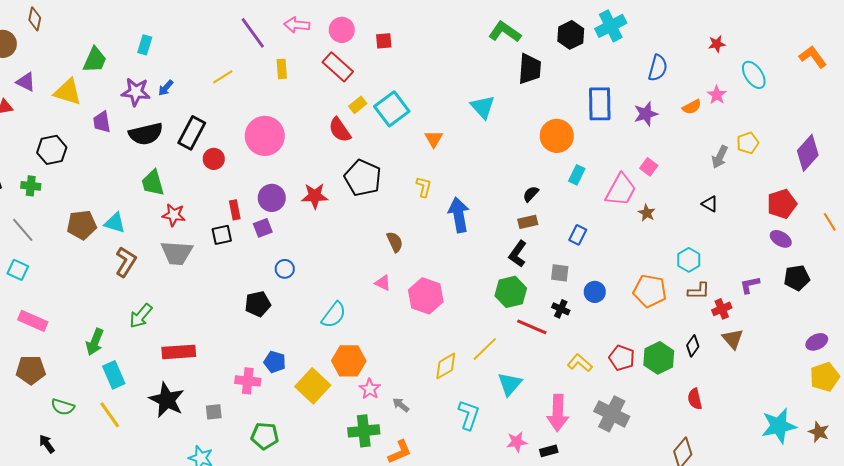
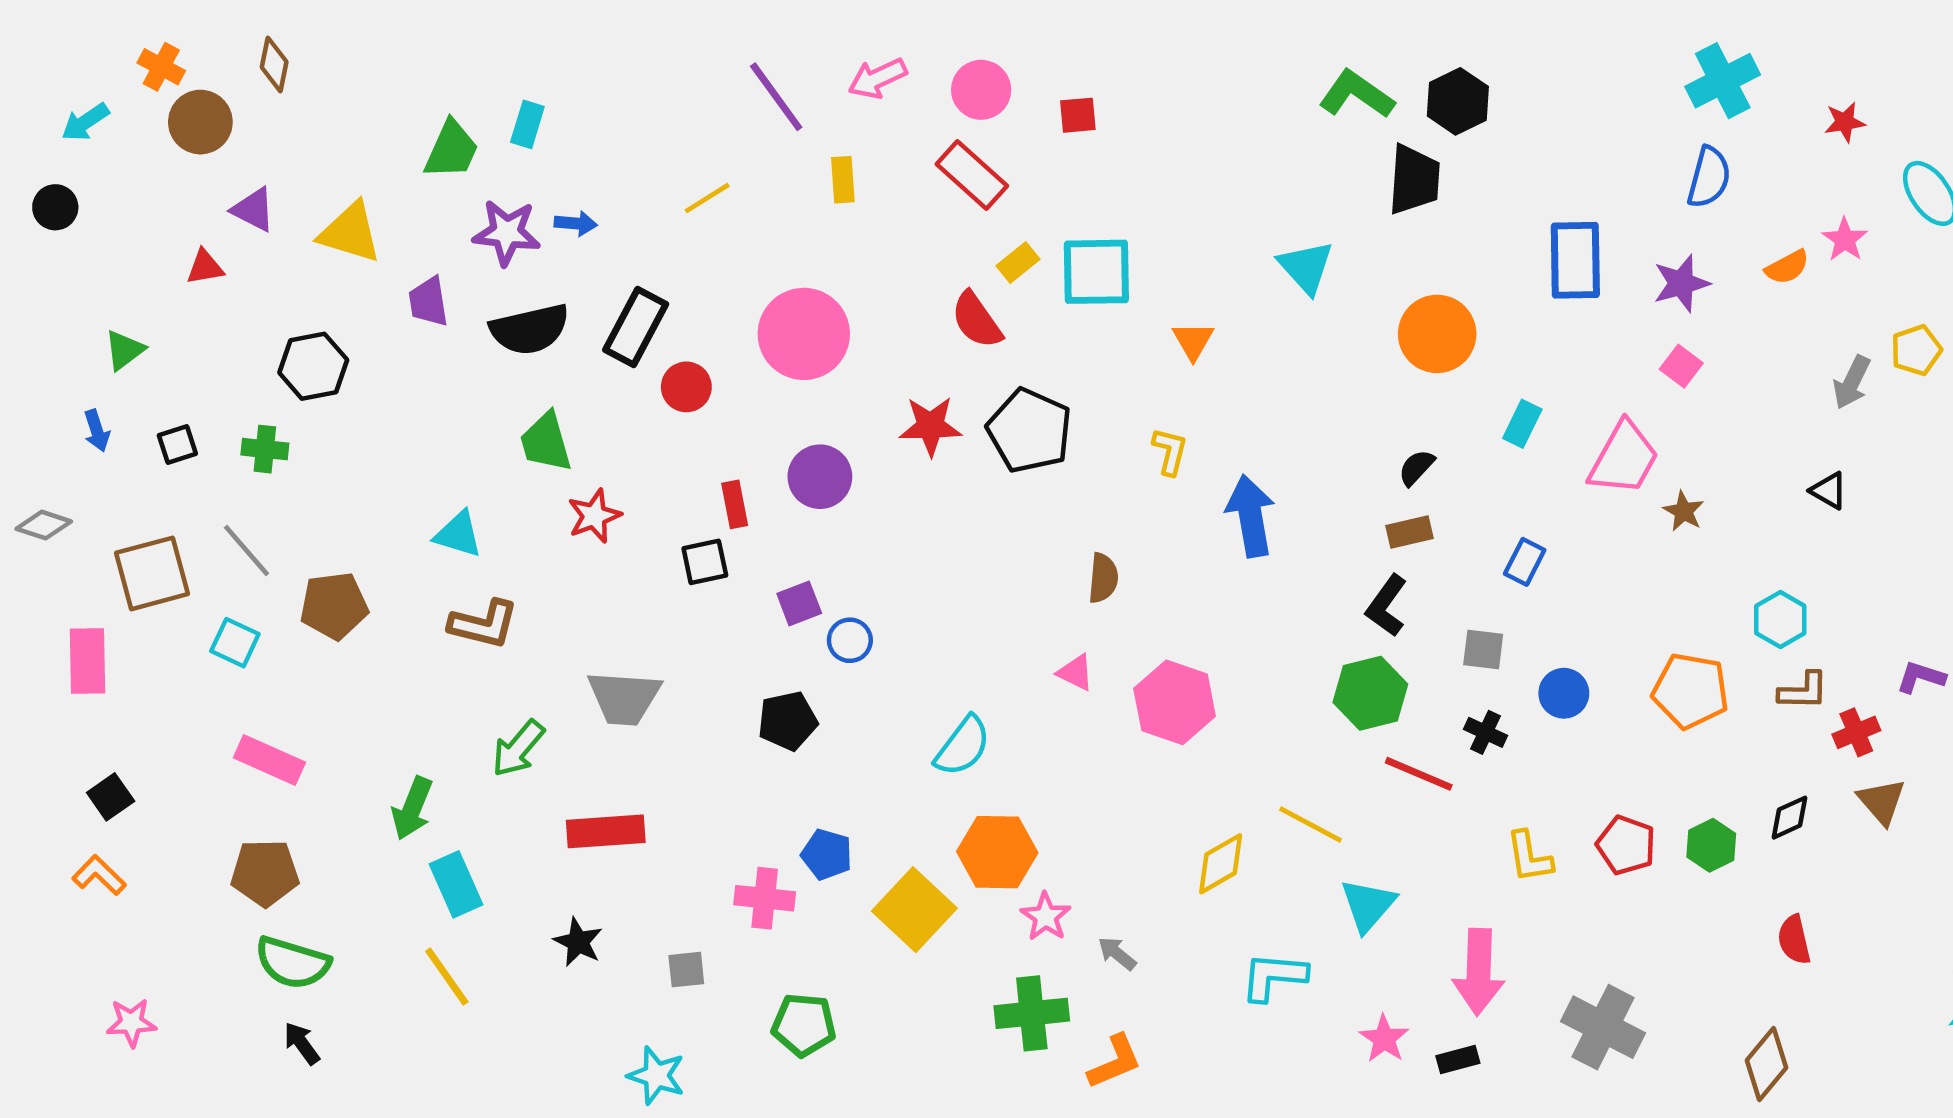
pink arrow: (297, 25) -> (877, 78), turned -30
cyan cross: (611, 26) -> (1723, 81), moved
black hexagon: (571, 35) -> (1458, 101), moved
green trapezoid: (95, 60) -> (451, 150), moved
blue arrow: (166, 88) -> (576, 223), turned -126
cyan square: (392, 109) -> (1096, 272), turned 36
orange circle: (557, 136) -> (1437, 334), moved
pink square: (649, 167) -> (1681, 366), moved
red star: (315, 196) -> (930, 426), moved
red star: (174, 215) -> (594, 516), turned -30
brown pentagon: (82, 225) -> (334, 606), moved
purple square: (263, 228) -> (799, 603), moved
brown semicircle: (395, 242) -> (1103, 578), turned 30
gray trapezoid: (177, 253) -> (624, 698), moved
brown L-shape: (126, 262) -> (484, 624), turned 72
purple L-shape: (750, 285) -> (1921, 677), turned 30
black diamond: (693, 346) -> (1790, 818), turned 30
yellow line: (485, 349) -> (1310, 825), turned 72
green hexagon: (659, 358) -> (1711, 845), size x0.7
yellow L-shape: (580, 363) -> (1529, 857), turned -140
black star: (167, 400) -> (578, 942), size x0.6
green semicircle: (63, 407) -> (293, 963), moved, size x1.4
gray cross: (612, 414) -> (1603, 1027), moved
cyan L-shape: (469, 415) -> (1274, 977), turned -104
pink star: (517, 442) -> (1384, 1039), turned -30

